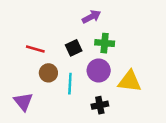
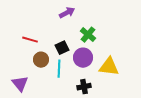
purple arrow: (91, 17) -> (67, 13), moved
green cross: (105, 43) -> (88, 35), turned 35
black square: (74, 48) -> (62, 48), moved

